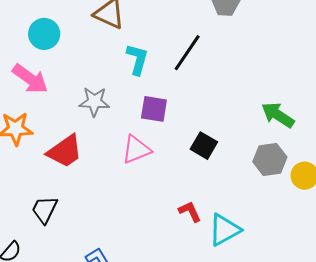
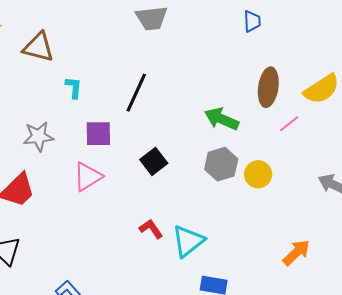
black line: (187, 53) -> (136, 93), moved
cyan L-shape: (137, 59) -> (74, 87), size x0.7
black square: (204, 146) -> (154, 161), turned 32

